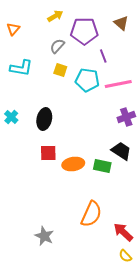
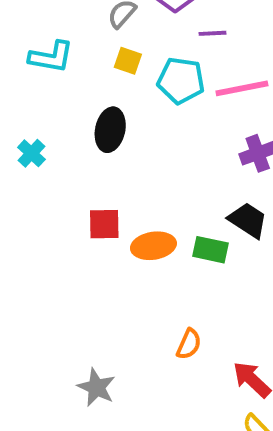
purple line: (103, 56) -> (212, 33), turned -72
black ellipse: (44, 119) -> (110, 130), moved
orange semicircle: (91, 214) -> (189, 344), size x0.6

